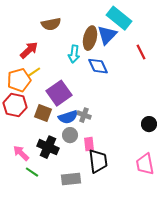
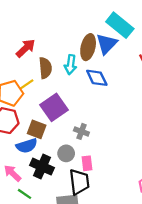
brown semicircle: (51, 24) -> (45, 68), moved, turned -84
red arrow: (29, 50) -> (26, 48), moved
blue semicircle: (68, 117) -> (27, 146), moved
black trapezoid: (98, 161) -> (79, 182), moved

